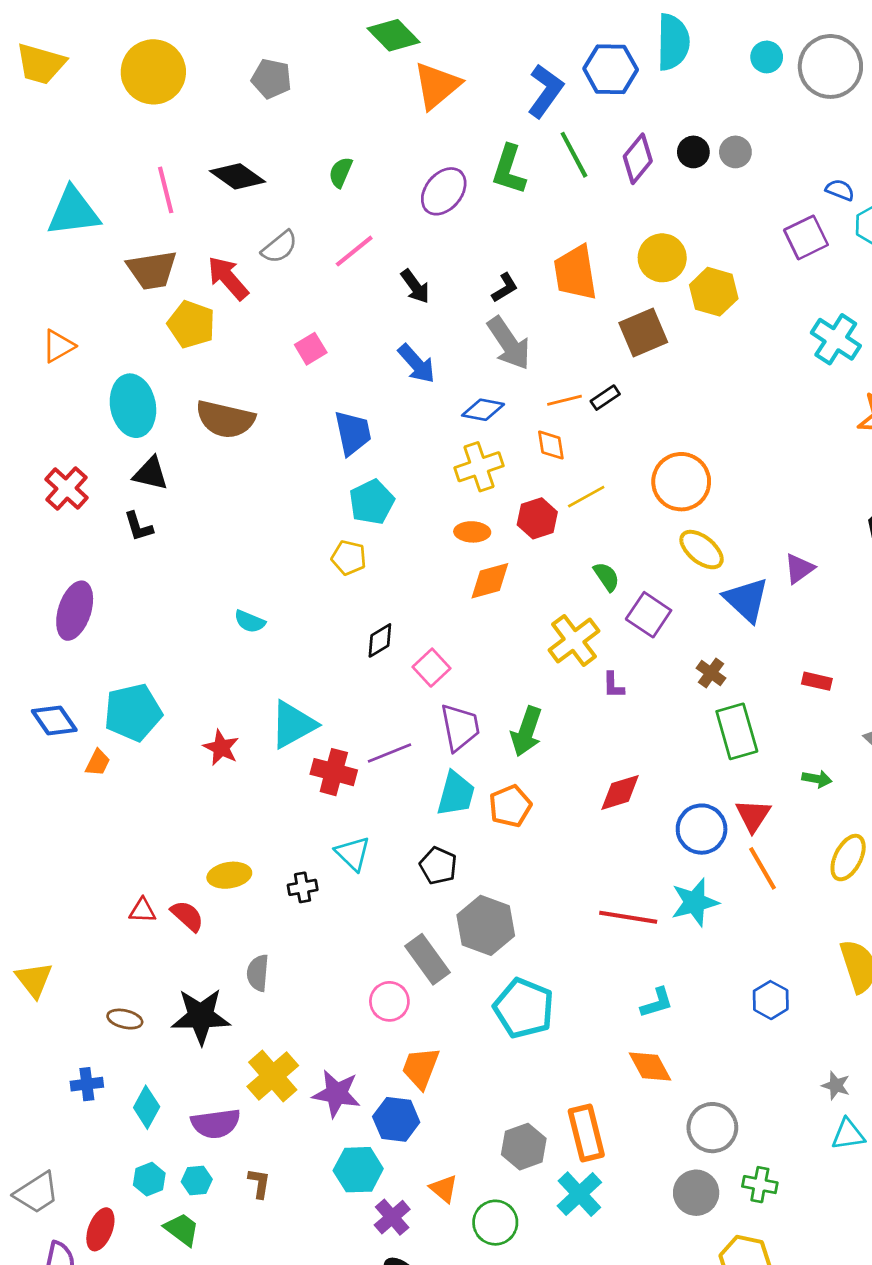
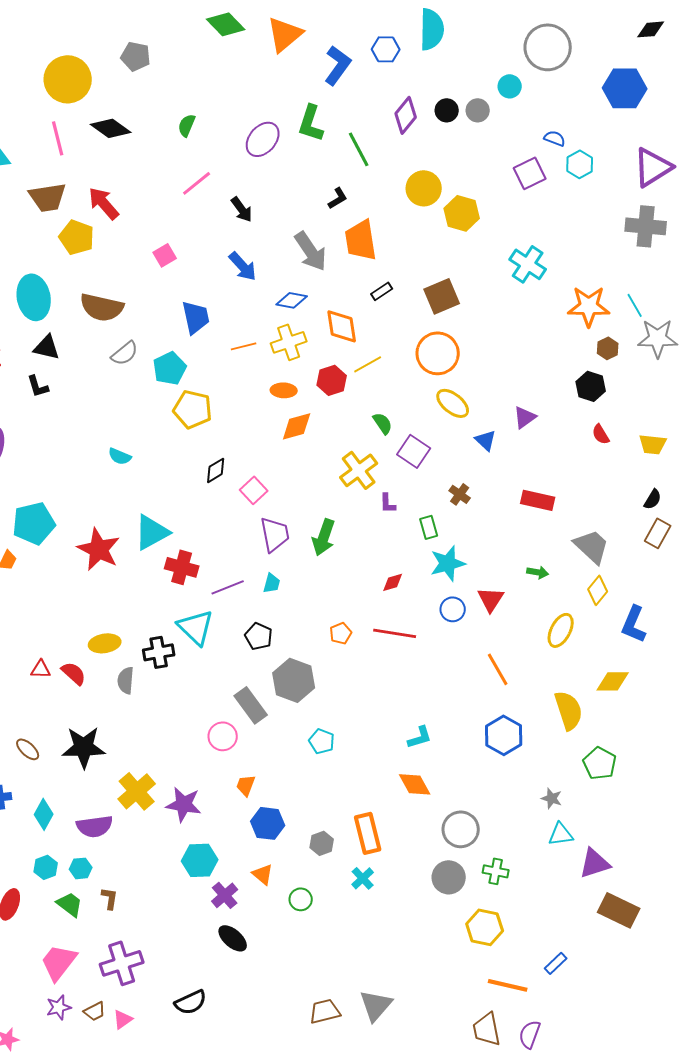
cyan circle: (767, 57) -> (510, 86), moved
blue hexagon: (611, 69) -> (386, 49), size x0.7
yellow circle: (153, 72) -> (68, 79), moved
orange triangle: (437, 85) -> (285, 34), moved
green line: (574, 155) -> (359, 149), moved
gray semicircle: (280, 247) -> (125, 353), moved
orange trapezoid: (575, 273) -> (361, 240), moved
black L-shape: (505, 288) -> (338, 198), moved
brown square: (643, 332) -> (442, 296), moved
cyan cross: (836, 339) -> (528, 264), moved
orange line: (564, 400) -> (244, 346), moved
orange diamond: (551, 445) -> (342, 326), size x1.5
cyan pentagon: (372, 502) -> (170, 368), moved
yellow pentagon: (349, 558) -> (193, 409), size x1.5
blue triangle: (746, 600) -> (486, 440), size x0.6
red rectangle: (817, 681) -> (538, 500), size x1.5
green rectangle: (737, 731) -> (429, 527), moved, size x0.6
red star: (221, 748) -> (99, 549), size x1.6
purple line: (389, 753) -> (228, 587), moved
red diamond: (620, 792) -> (393, 582), size x0.7
cyan trapezoid: (456, 794) -> (272, 583), size x0.6
orange pentagon: (510, 806) -> (341, 633), moved, size x0.7
blue circle: (702, 829) -> (453, 609), size x0.7
cyan triangle: (353, 853) -> (196, 627), size x1.4
orange line: (763, 868) -> (498, 669), moved
black cross: (303, 887) -> (159, 652), size x1.4
cyan star: (695, 902) -> (448, 563), moved
red line: (628, 917) -> (395, 633), moved
gray semicircle: (258, 973) -> (126, 680), moved
blue hexagon: (771, 1000) -> (504, 735), size x1.4
cyan pentagon: (524, 1008) -> (322, 741), size x0.6
brown ellipse: (125, 1019) -> (28, 749), turned 30
orange trapezoid: (421, 1068) -> (246, 785), size x0.7
blue hexagon: (396, 1119) -> (268, 823), moved
gray hexagon: (524, 1147) -> (322, 843), size x0.7
brown L-shape: (259, 1183) -> (110, 898), moved
cyan cross: (579, 1194) -> (363, 878), size x0.7
green circle: (495, 1223) -> (301, 899), size x0.7

